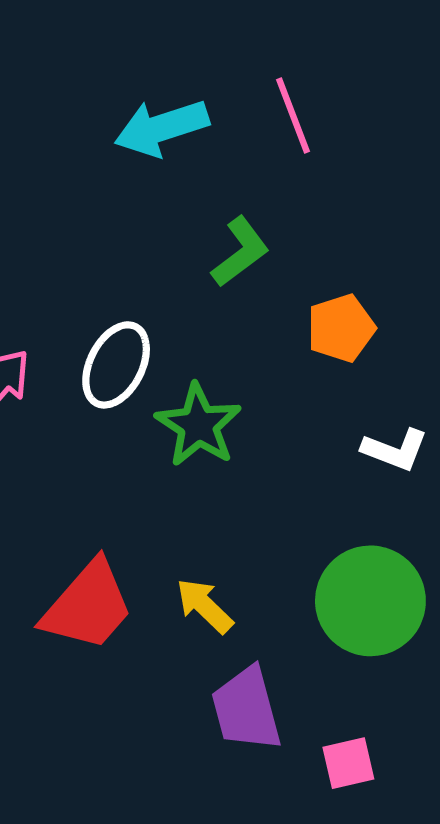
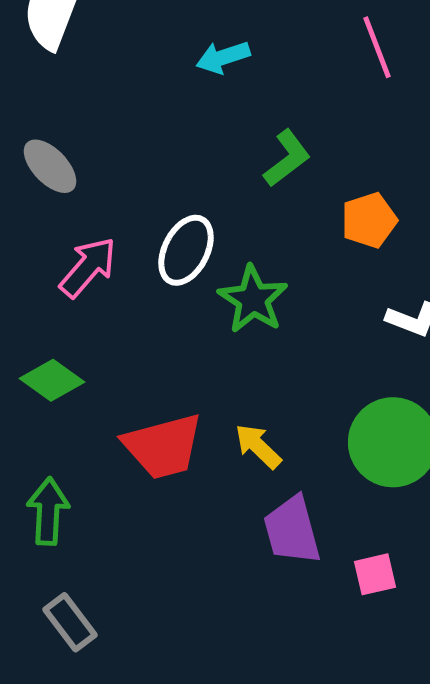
pink line: (293, 116) -> (377, 47), moved
cyan arrow: (162, 128) -> (223, 57), size x0.7
red trapezoid: (88, 606) -> (163, 446), turned 34

